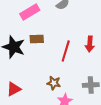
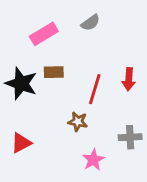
brown star: (54, 83) -> (78, 122), moved

